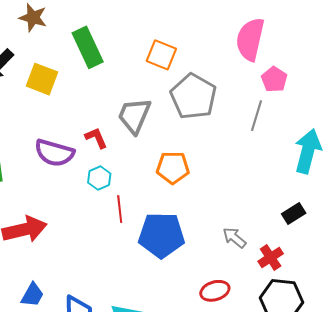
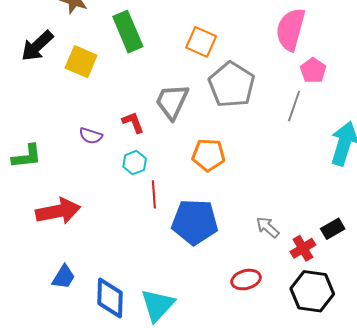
purple semicircle: (54, 153) -> (91, 136), size x0.6
black rectangle: (294, 214) -> (333, 229), moved

